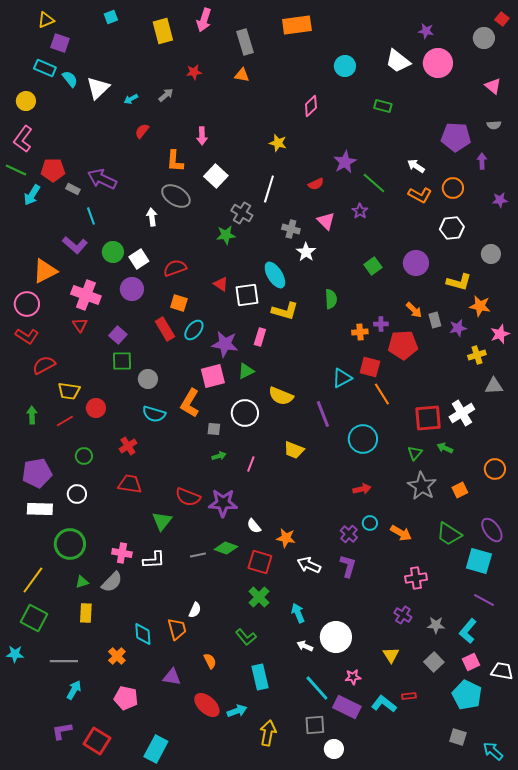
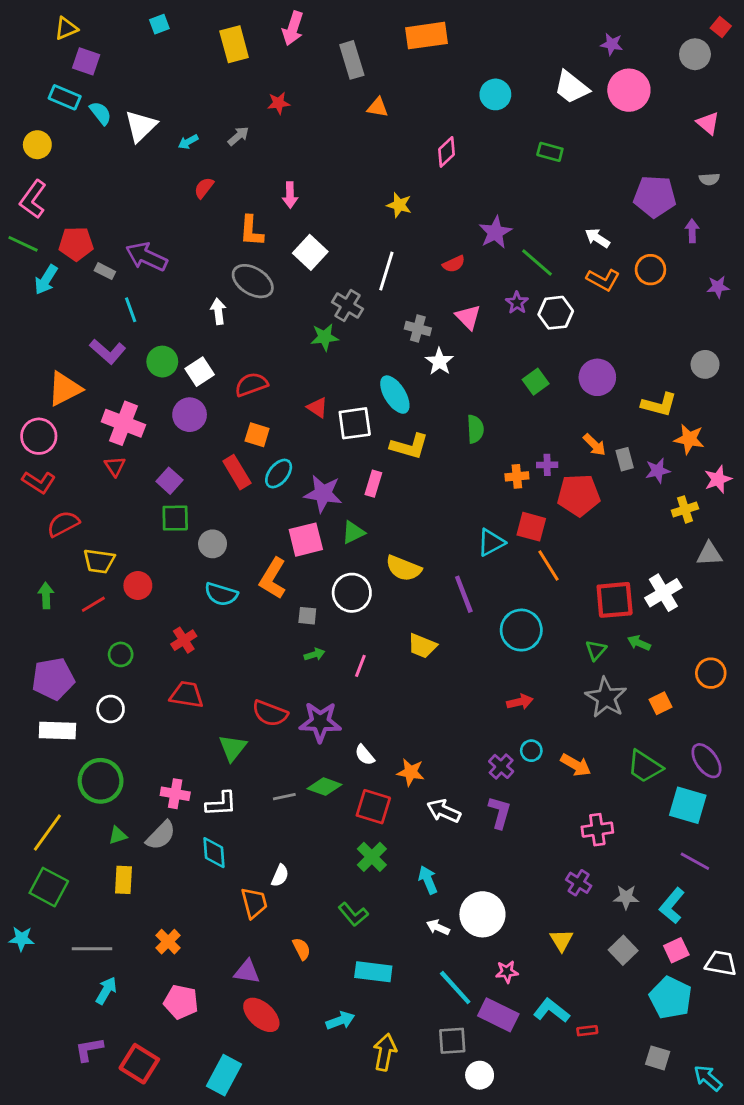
orange triangle: (242, 75) -> (378, 107), moved
white hexagon: (452, 228) -> (556, 313), moved
cyan diamond: (143, 634) -> (214, 853), moved
cyan rectangle: (260, 677) -> (373, 972), turned -70
red rectangle: (409, 696) -> (587, 1031), moved
red ellipse: (207, 705) -> (261, 1015), moved

